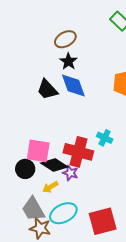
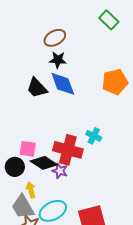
black star: (68, 61) -> (58, 60), turned -30
pink square: (38, 151) -> (28, 149), size x0.7
yellow arrow: (50, 187) -> (31, 190), moved, turned 105

